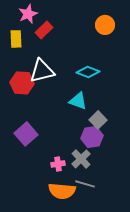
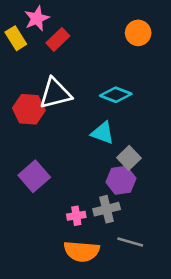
yellow rectangle: (16, 39) -> (16, 38), moved, turned -30
gray cross: (81, 159) -> (107, 209), turned 30
gray line: (85, 184) -> (130, 242), moved

